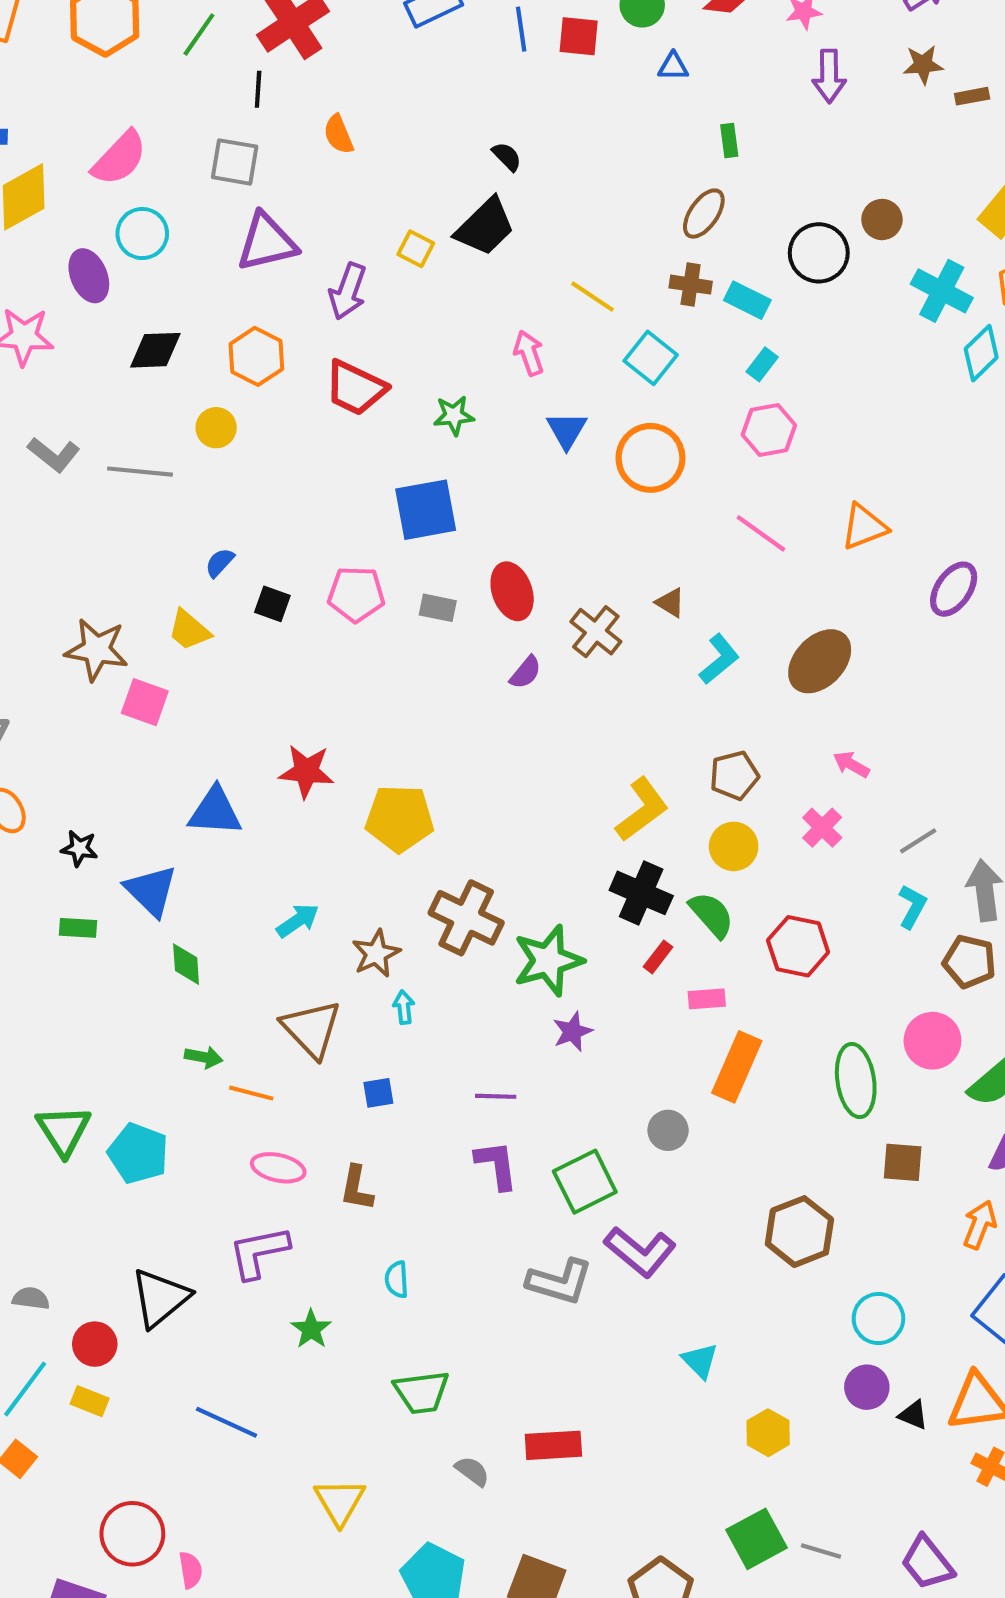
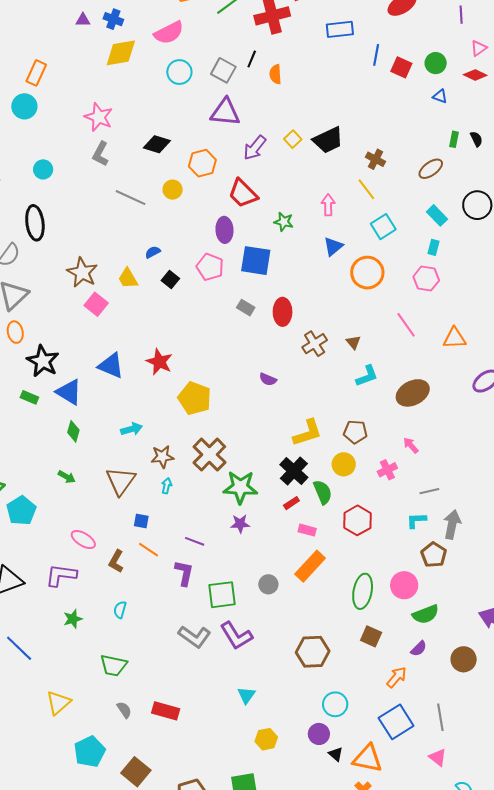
black line: (258, 89) -> (252, 59), moved
black semicircle: (507, 157) -> (476, 139), moved
pink semicircle: (119, 158) -> (169, 33), moved
cyan circle: (142, 234) -> (179, 72), moved
purple ellipse: (89, 276) -> (224, 230), moved
brown cross: (691, 285) -> (376, 159), moved
cyan rectangle: (762, 364) -> (434, 247), turned -42
gray L-shape: (54, 455) -> (101, 154), moved, turned 60
pink pentagon: (356, 594) -> (210, 267), moved
purple semicircle: (526, 672) -> (268, 379), moved, turned 54
black star: (79, 848) -> (43, 361), size x1.8
blue triangle: (151, 891) -> (69, 392), turned -32
cyan L-shape: (912, 906) -> (416, 520), turned -140
orange line: (251, 1093) -> (149, 550), moved

